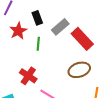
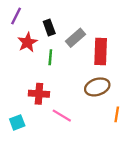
red rectangle: (82, 39) -> (101, 51), turned 45
red cross: (28, 76) -> (39, 94), turned -30

